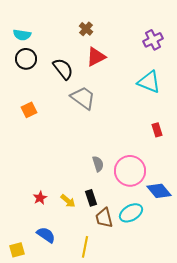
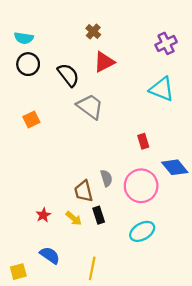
red rectangle: (157, 130) -> (143, 141), moved
blue diamond: (159, 191) -> (175, 167), moved
brown trapezoid: (104, 218) -> (84, 191), moved

